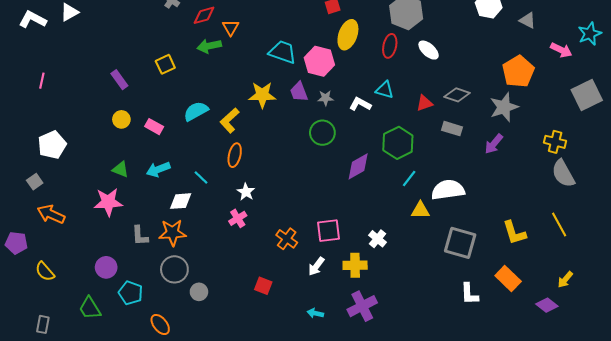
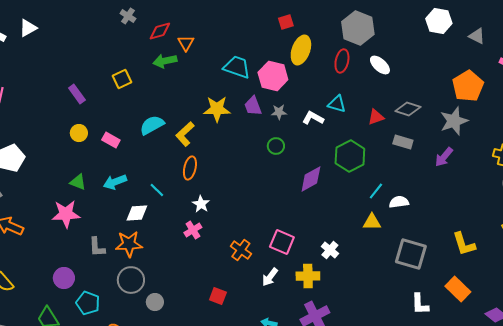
green circle: (322, 133) -> (276, 146), size x0.7
cyan line: (409, 179) -> (376, 191), moved
white semicircle: (448, 190) -> (399, 202), size x0.6
pink square: (329, 231) -> (282, 242), turned 30

